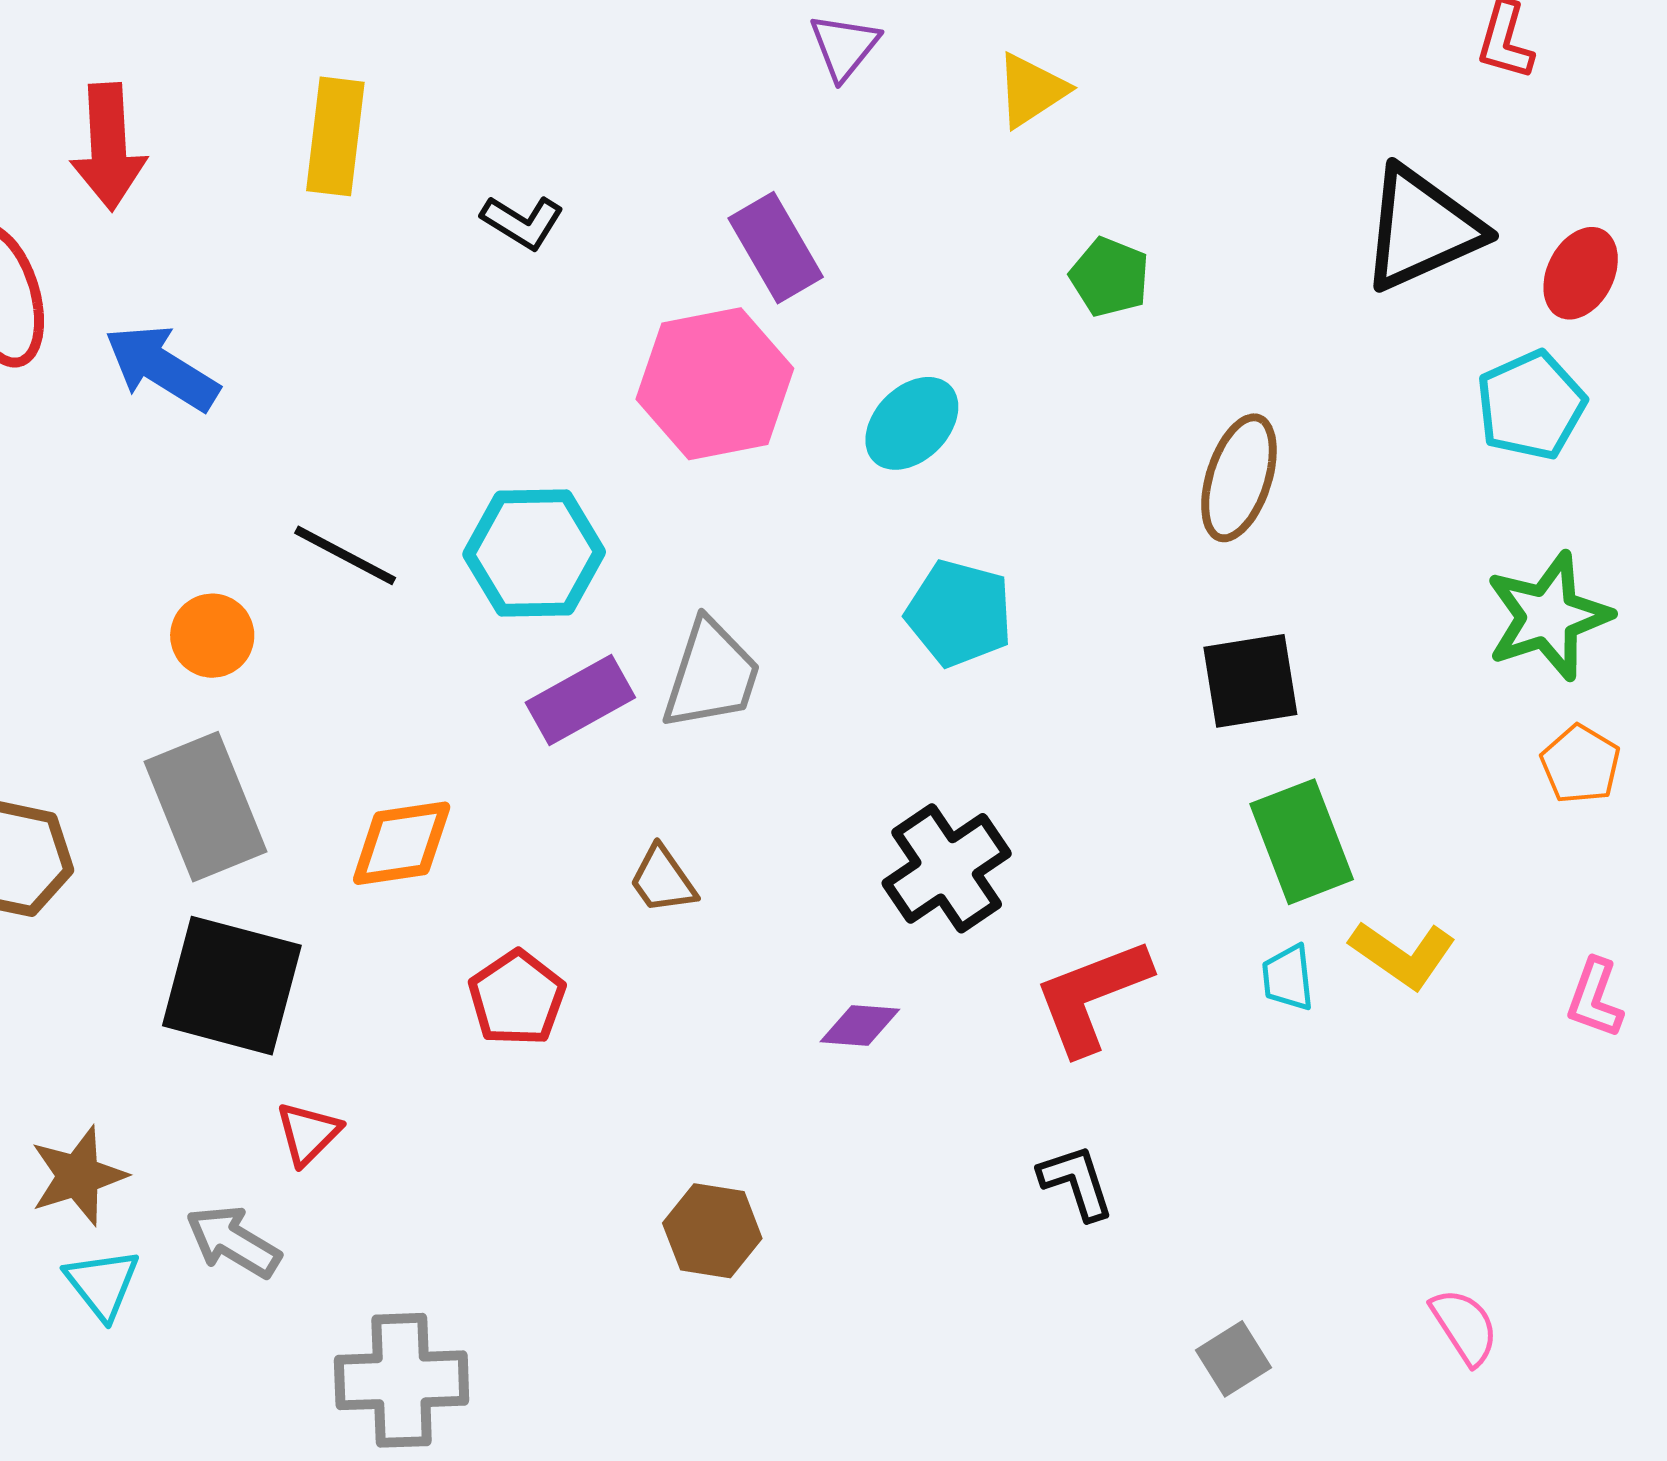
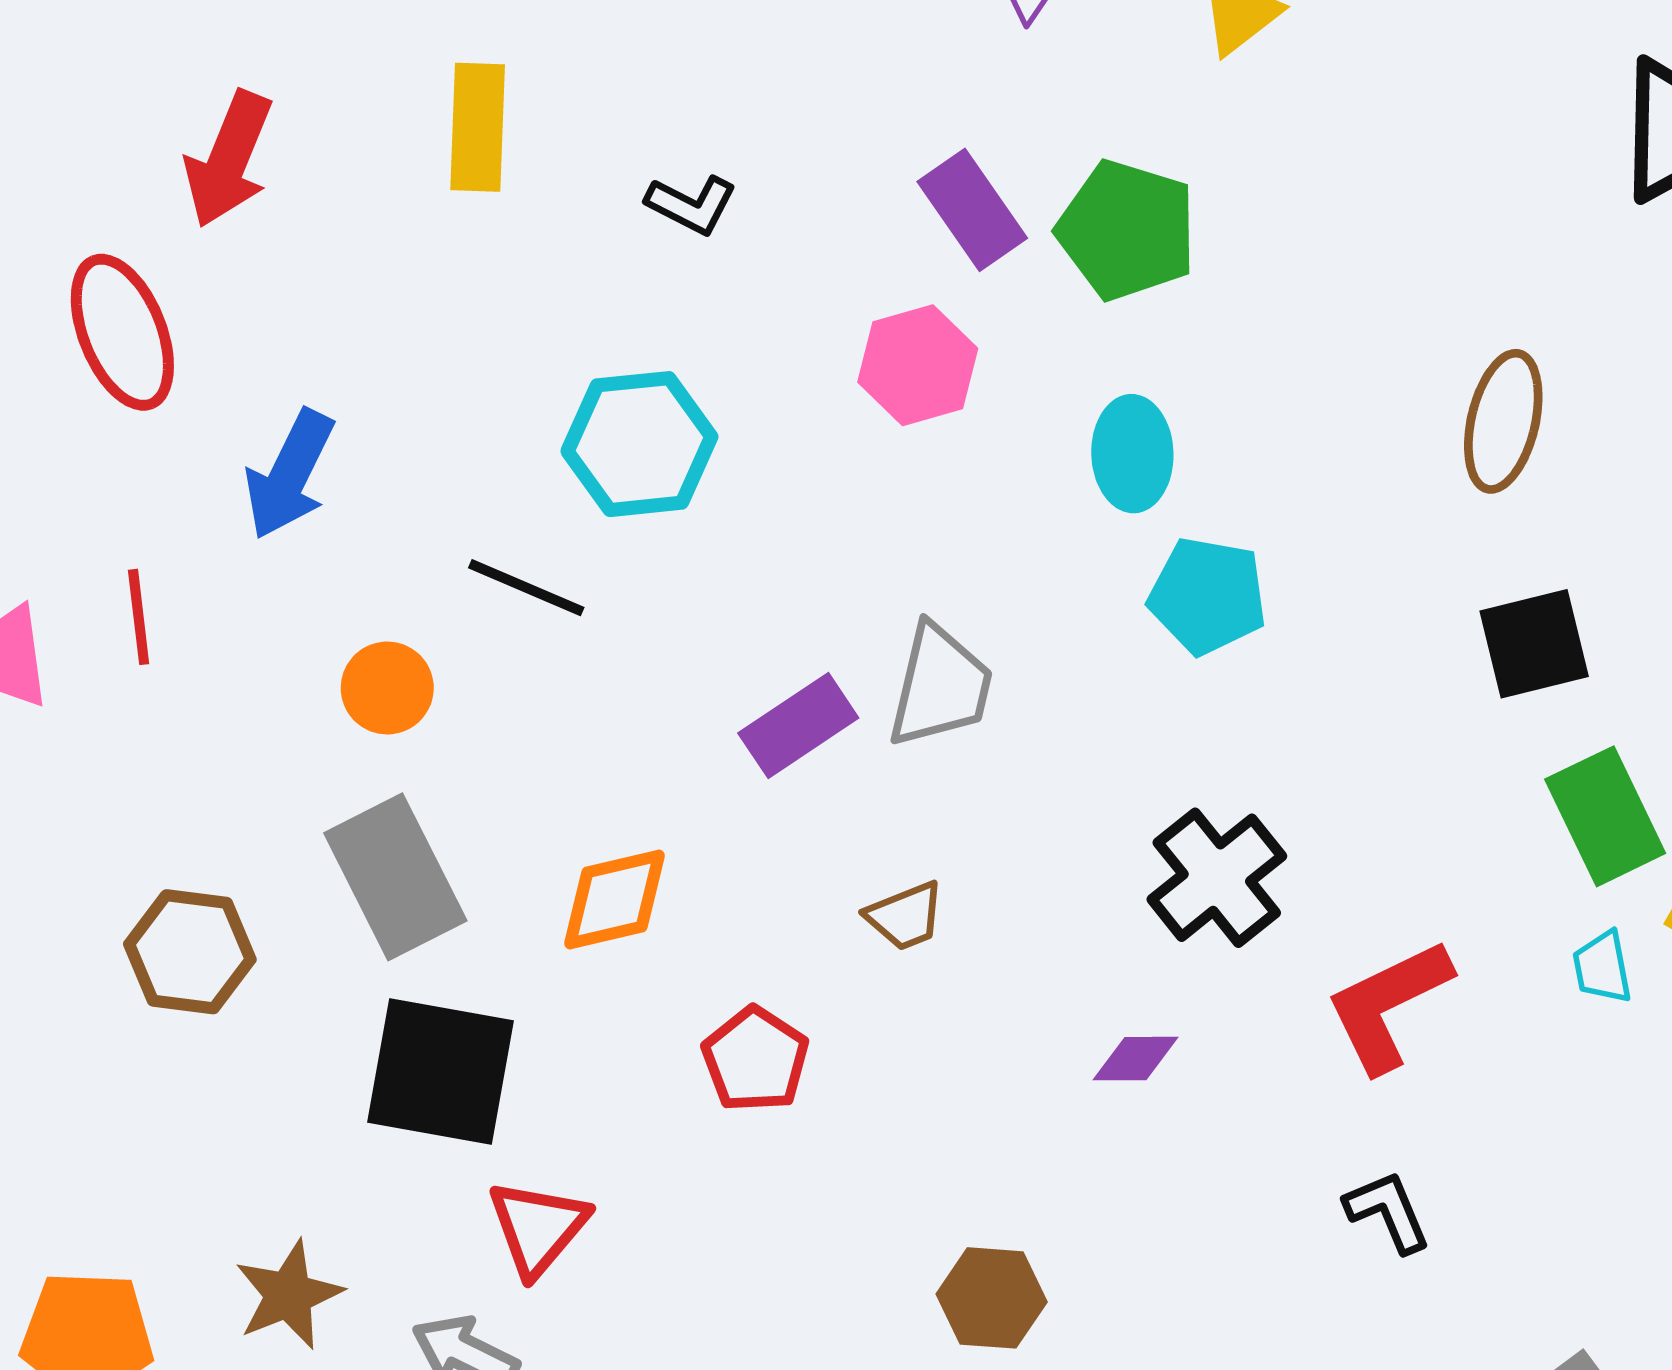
red arrow: (108, 147) -> (229, 159), turned 30
green pentagon: (1110, 277) -> (1127, 230), moved, size x1.6
blue arrow: (162, 368) -> (289, 475), moved, turned -91
pink hexagon: (715, 384) -> (918, 365), size x0.7
cyan ellipse: (912, 423) -> (1132, 454), moved, turned -42
cyan hexagon: (534, 553) -> (639, 444), moved
brown trapezoid: (663, 880) -> (905, 916), turned -72
red triangle: (308, 1133) -> (538, 1227), size x1.4

